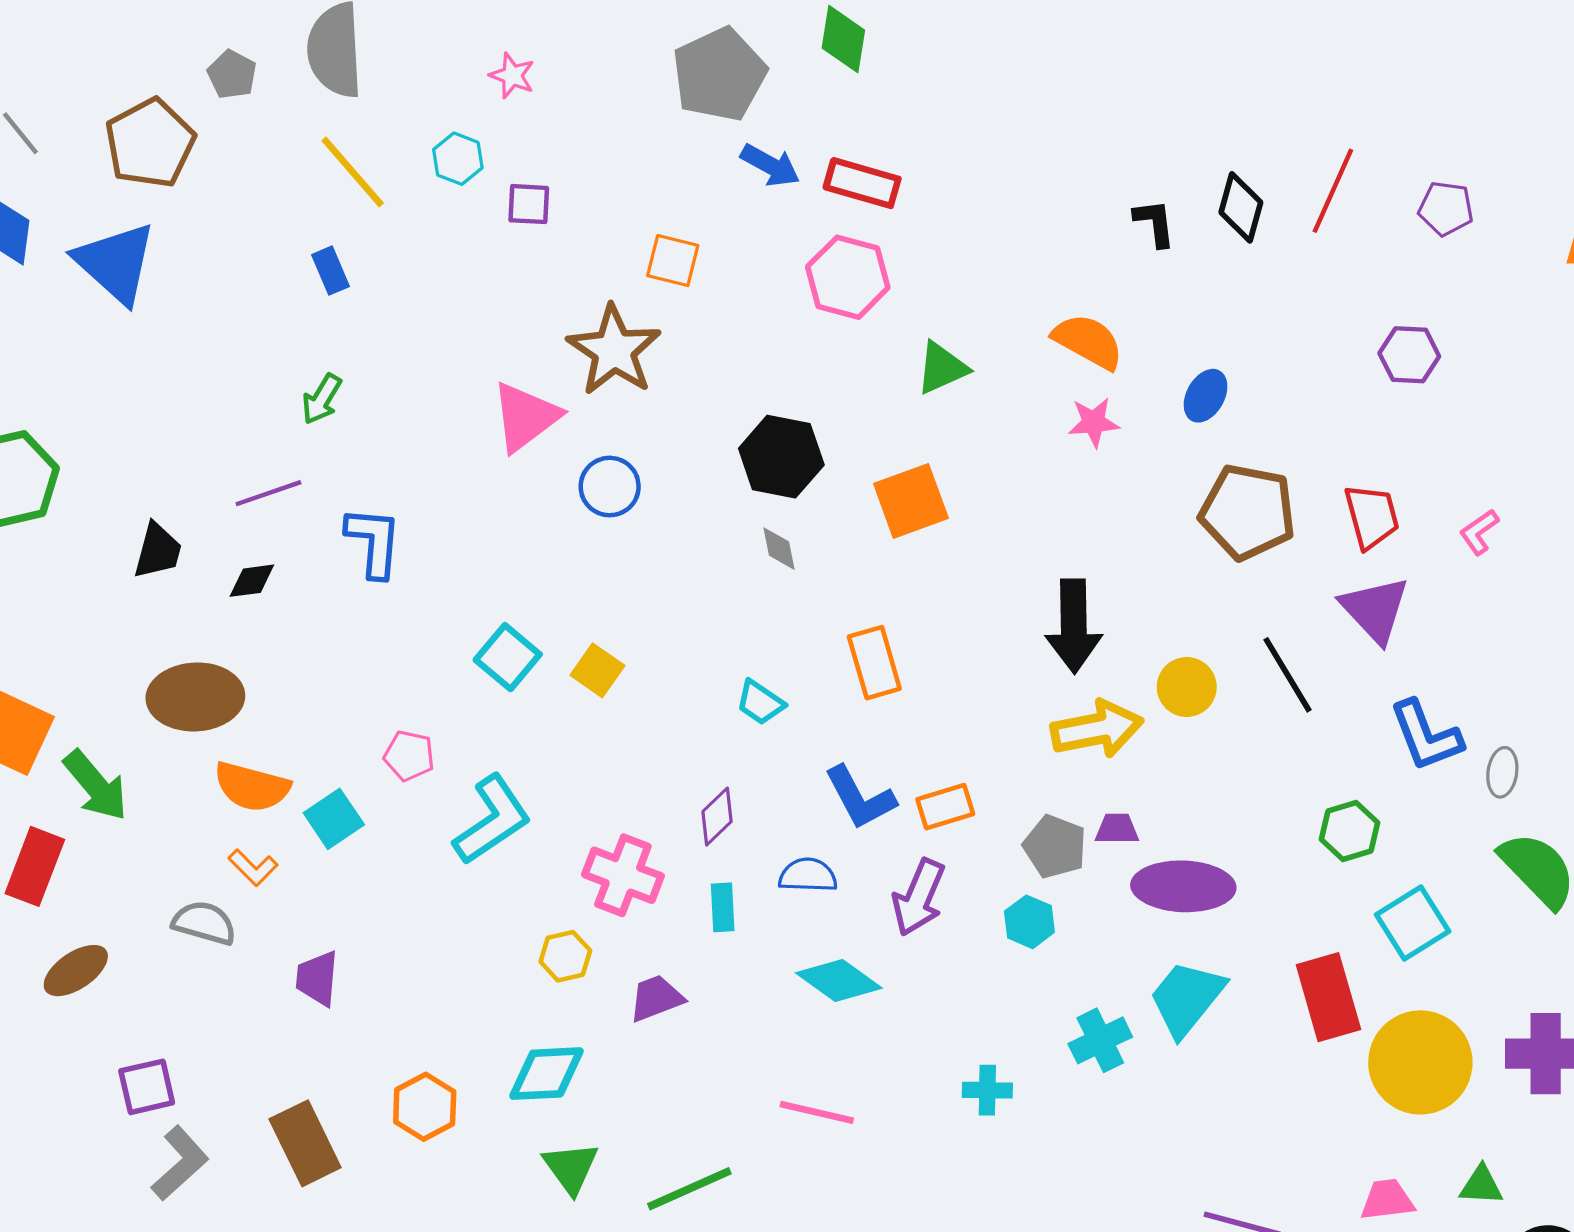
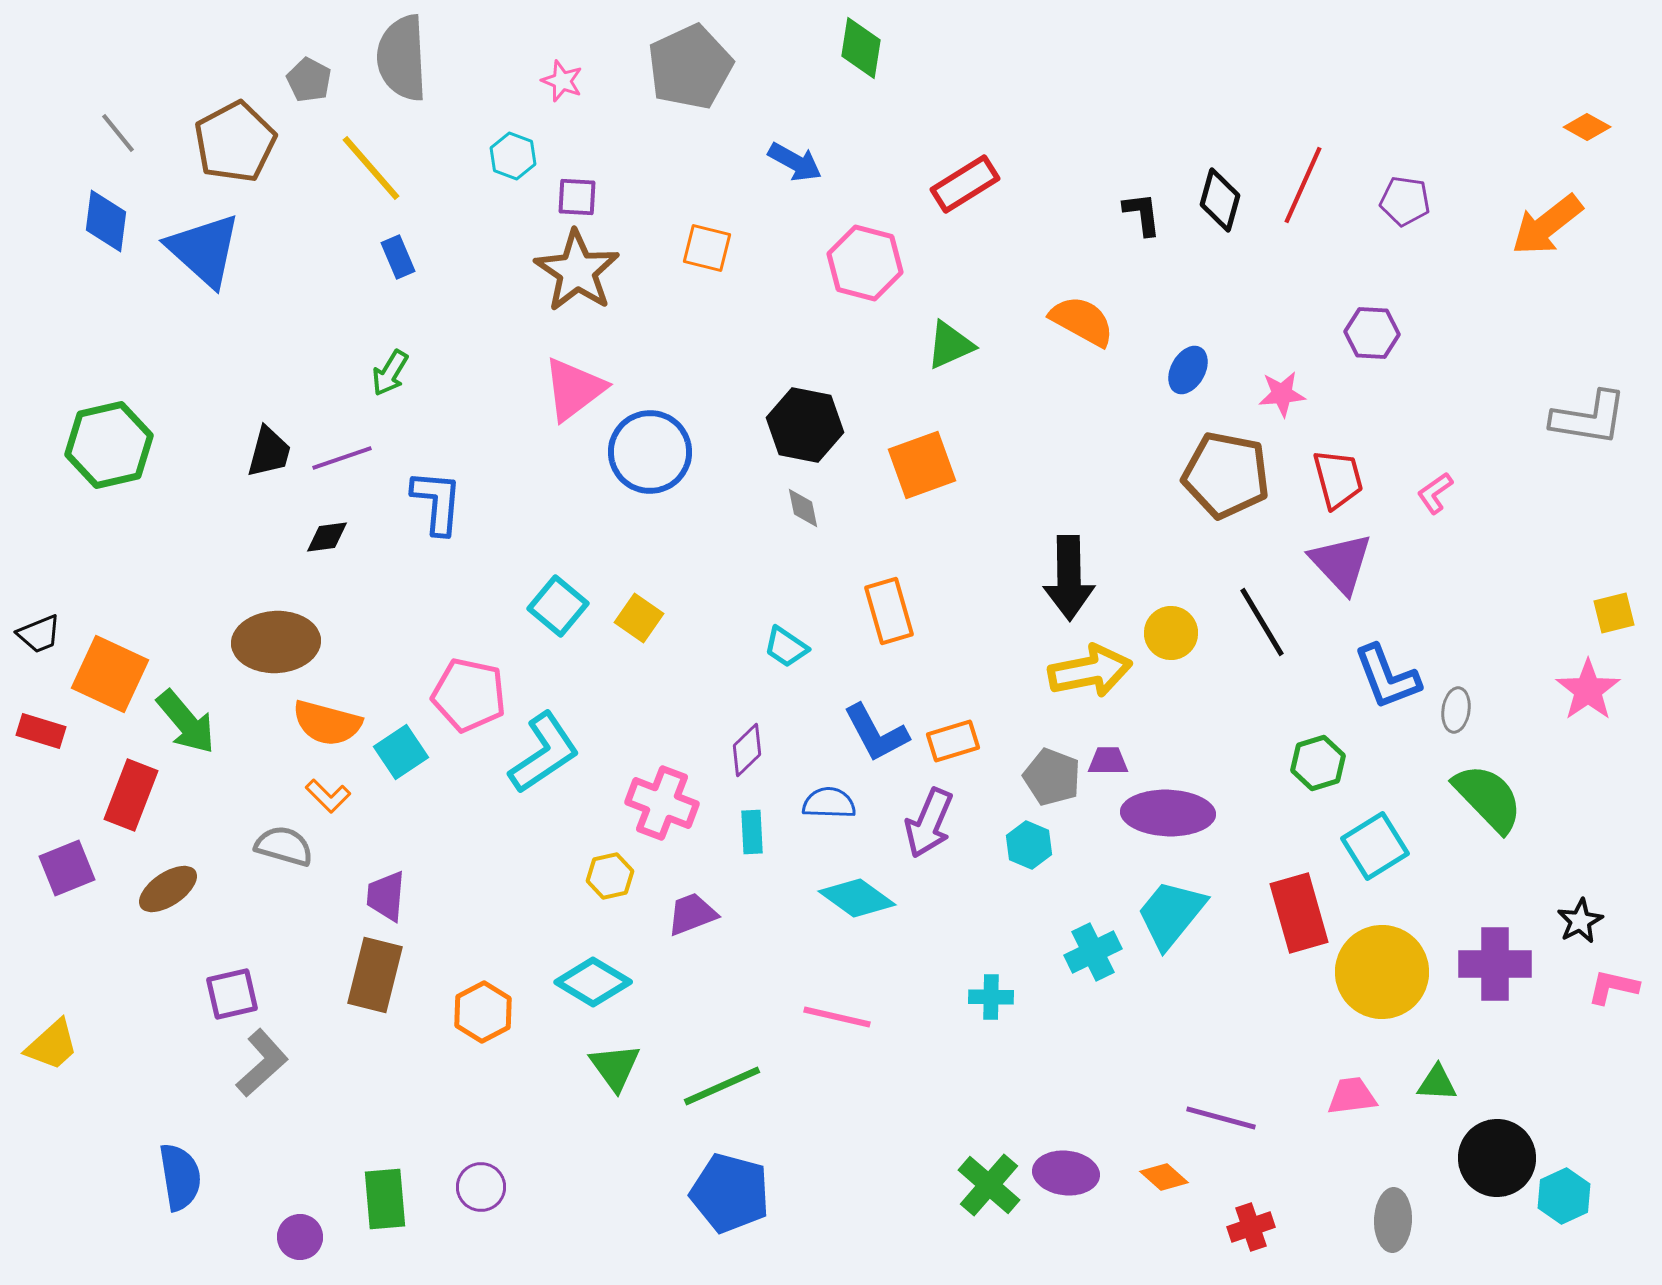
gray pentagon: (719, 74) -> (690, 67), moved
yellow line: (353, 172) -> (371, 168), moved
red rectangle: (862, 183) -> (965, 184), moved, turned -48
brown star: (614, 350) -> (577, 271), moved
pink star: (1094, 422) -> (1282, 394), moved
blue circle: (610, 487) -> (650, 452), size x1.5
black trapezoid: (158, 551) -> (269, 452), moved
pink pentagon: (409, 756) -> (469, 695), size x1.6
cyan diamond: (546, 1074) -> (593, 982), turned 34
brown rectangle: (305, 1143) -> (375, 975), moved, turned 40

